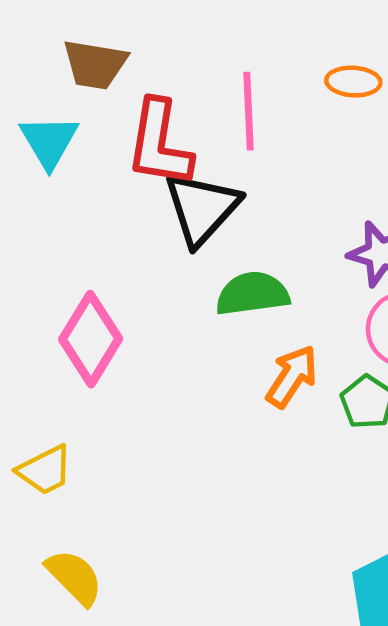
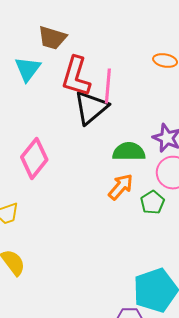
pink line: (248, 111) -> (108, 86), moved
green semicircle: (252, 294) -> (129, 152), moved

